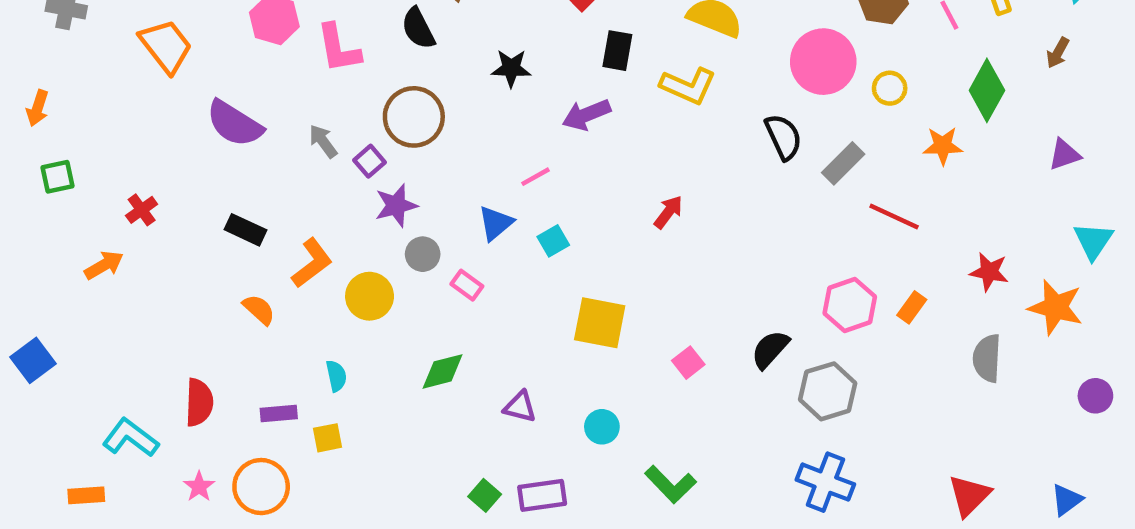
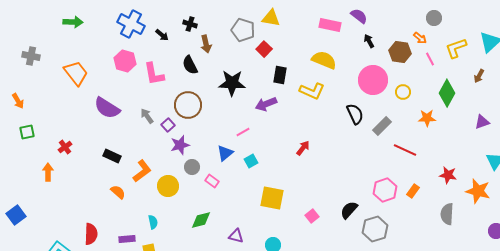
black star: (511, 68) -> (232, 83), size x1.5
orange arrow: (38, 108) -> (18, 101), turned -49
orange arrow: (104, 265) -> (48, 172), turned -60

